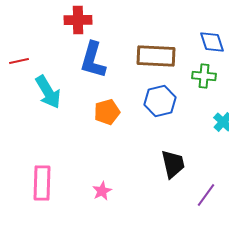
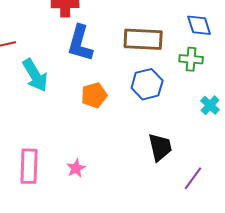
pink star: (102, 191) -> (76, 168), moved

